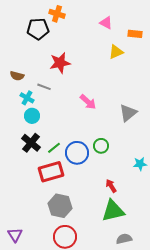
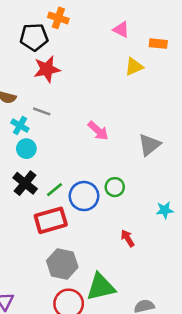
red star: (60, 63) -> (47, 69), moved
green triangle: (113, 211) -> (101, 287), moved

